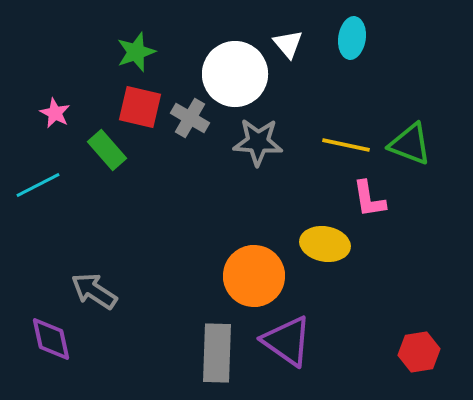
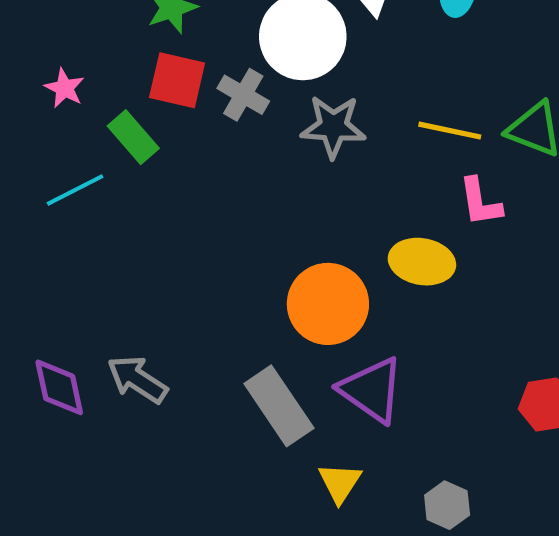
cyan line: (38, 185) -> (75, 190), moved
gray arrow: (94, 291) -> (137, 379), moved
gray rectangle: (217, 353) -> (279, 406), turned -36

